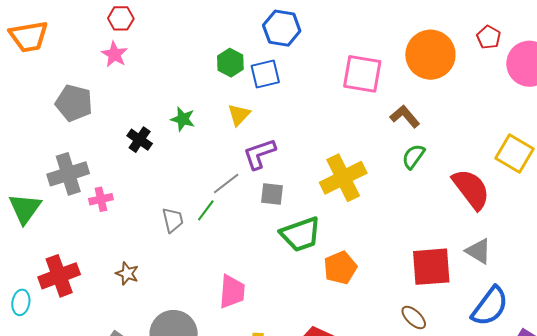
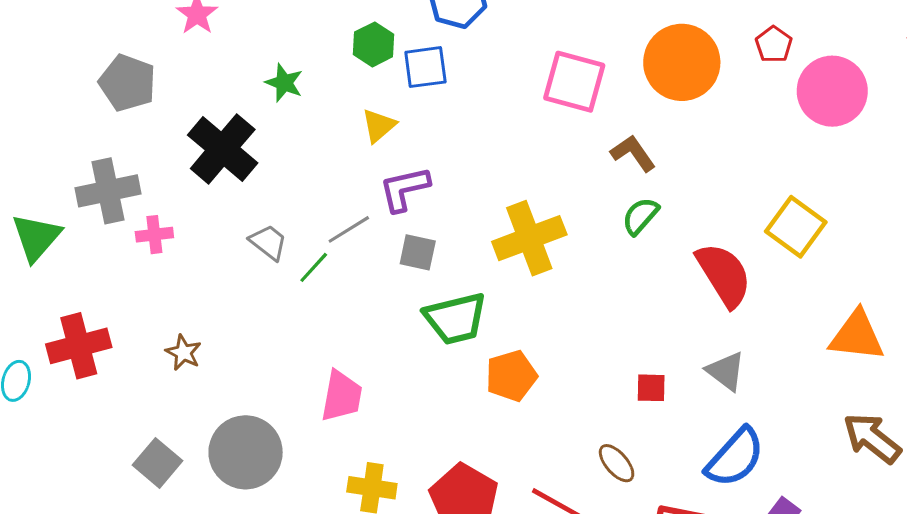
green star: (183, 119) -> (284, 83), moved
black cross: (140, 140) -> (223, 149), size x1.8
gray trapezoid: (173, 220) -> (268, 242), moved, turned -44
red square: (431, 267) -> (651, 388), size x0.5

